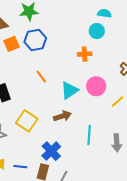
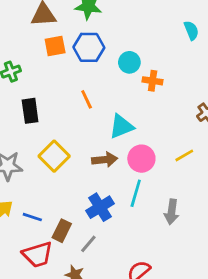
cyan semicircle: (104, 13) -> (191, 30), turned 48
cyan circle: (97, 31) -> (129, 62), moved
pink circle: (96, 86) -> (141, 159), moved
blue cross: (51, 151) -> (100, 207), moved

